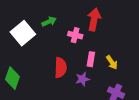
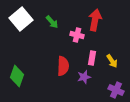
green arrow: (49, 22) -> (52, 22), turned 72
white square: (23, 33) -> (21, 19), moved

